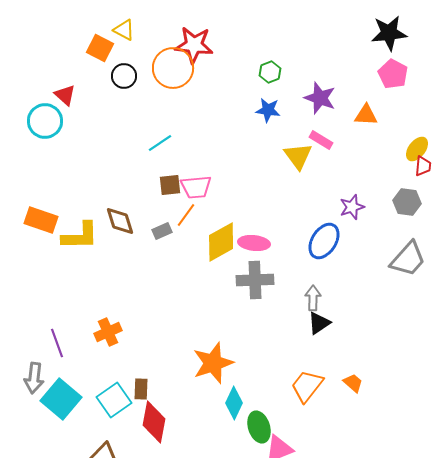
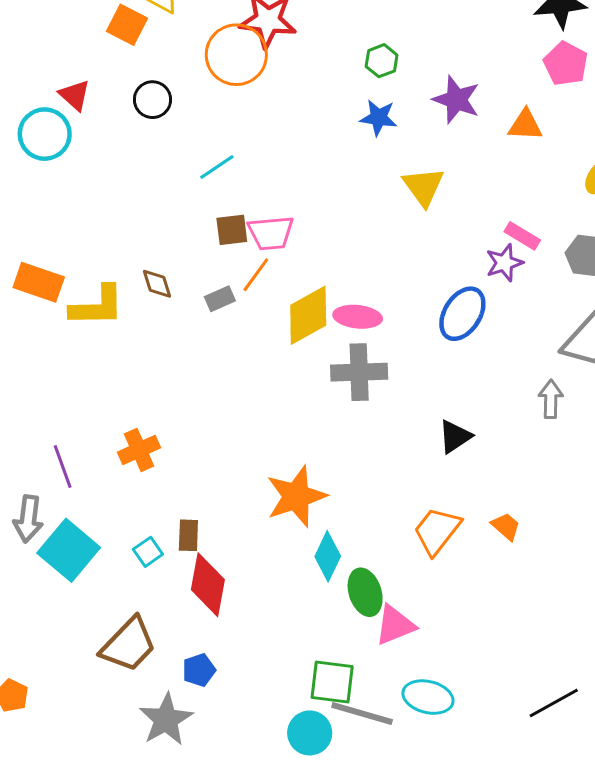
black circle: (124, 76) -> (152, 100), moved
pink rectangle: (321, 140) -> (522, 236), moved
brown diamond: (120, 221) -> (157, 284), size x0.7
gray arrow: (313, 298) -> (551, 399), moved
cyan square: (114, 400) -> (148, 552), size x0.6

